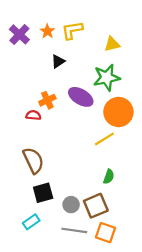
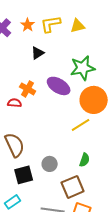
yellow triangle: (112, 44) -> (78, 26), moved
orange cross: (47, 100) -> (28, 89), turned -35
gray circle: (71, 205) -> (50, 164), moved

